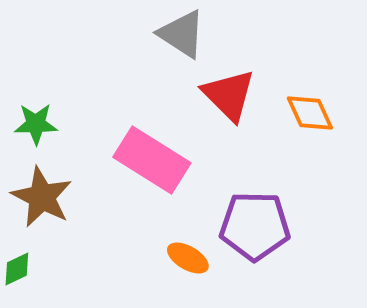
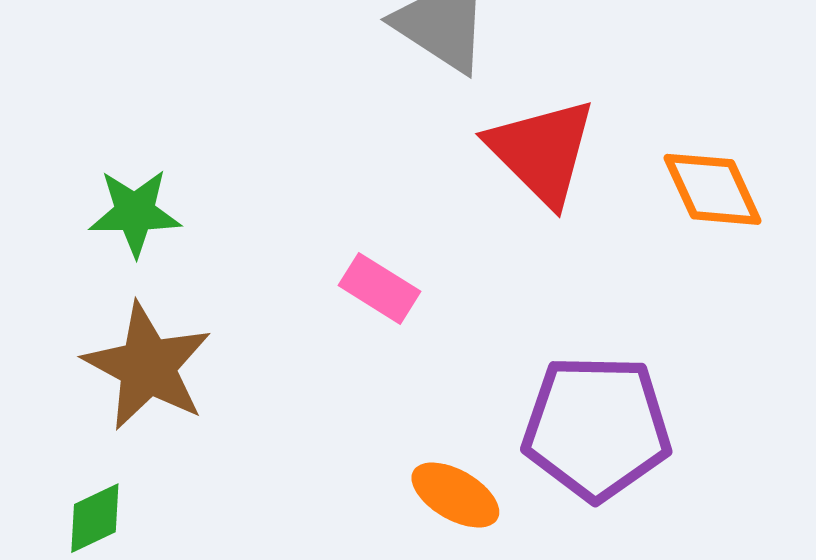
pink rectangle: (152, 160) -> (379, 288), size x0.5

